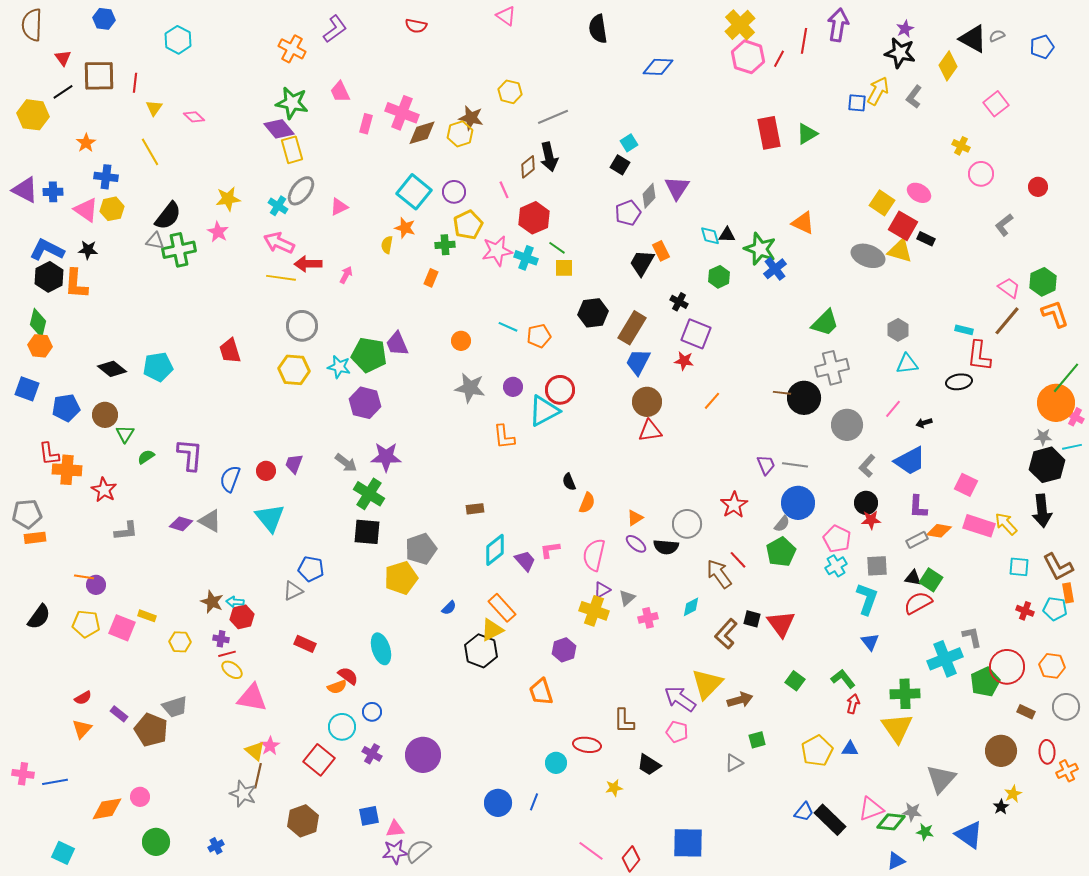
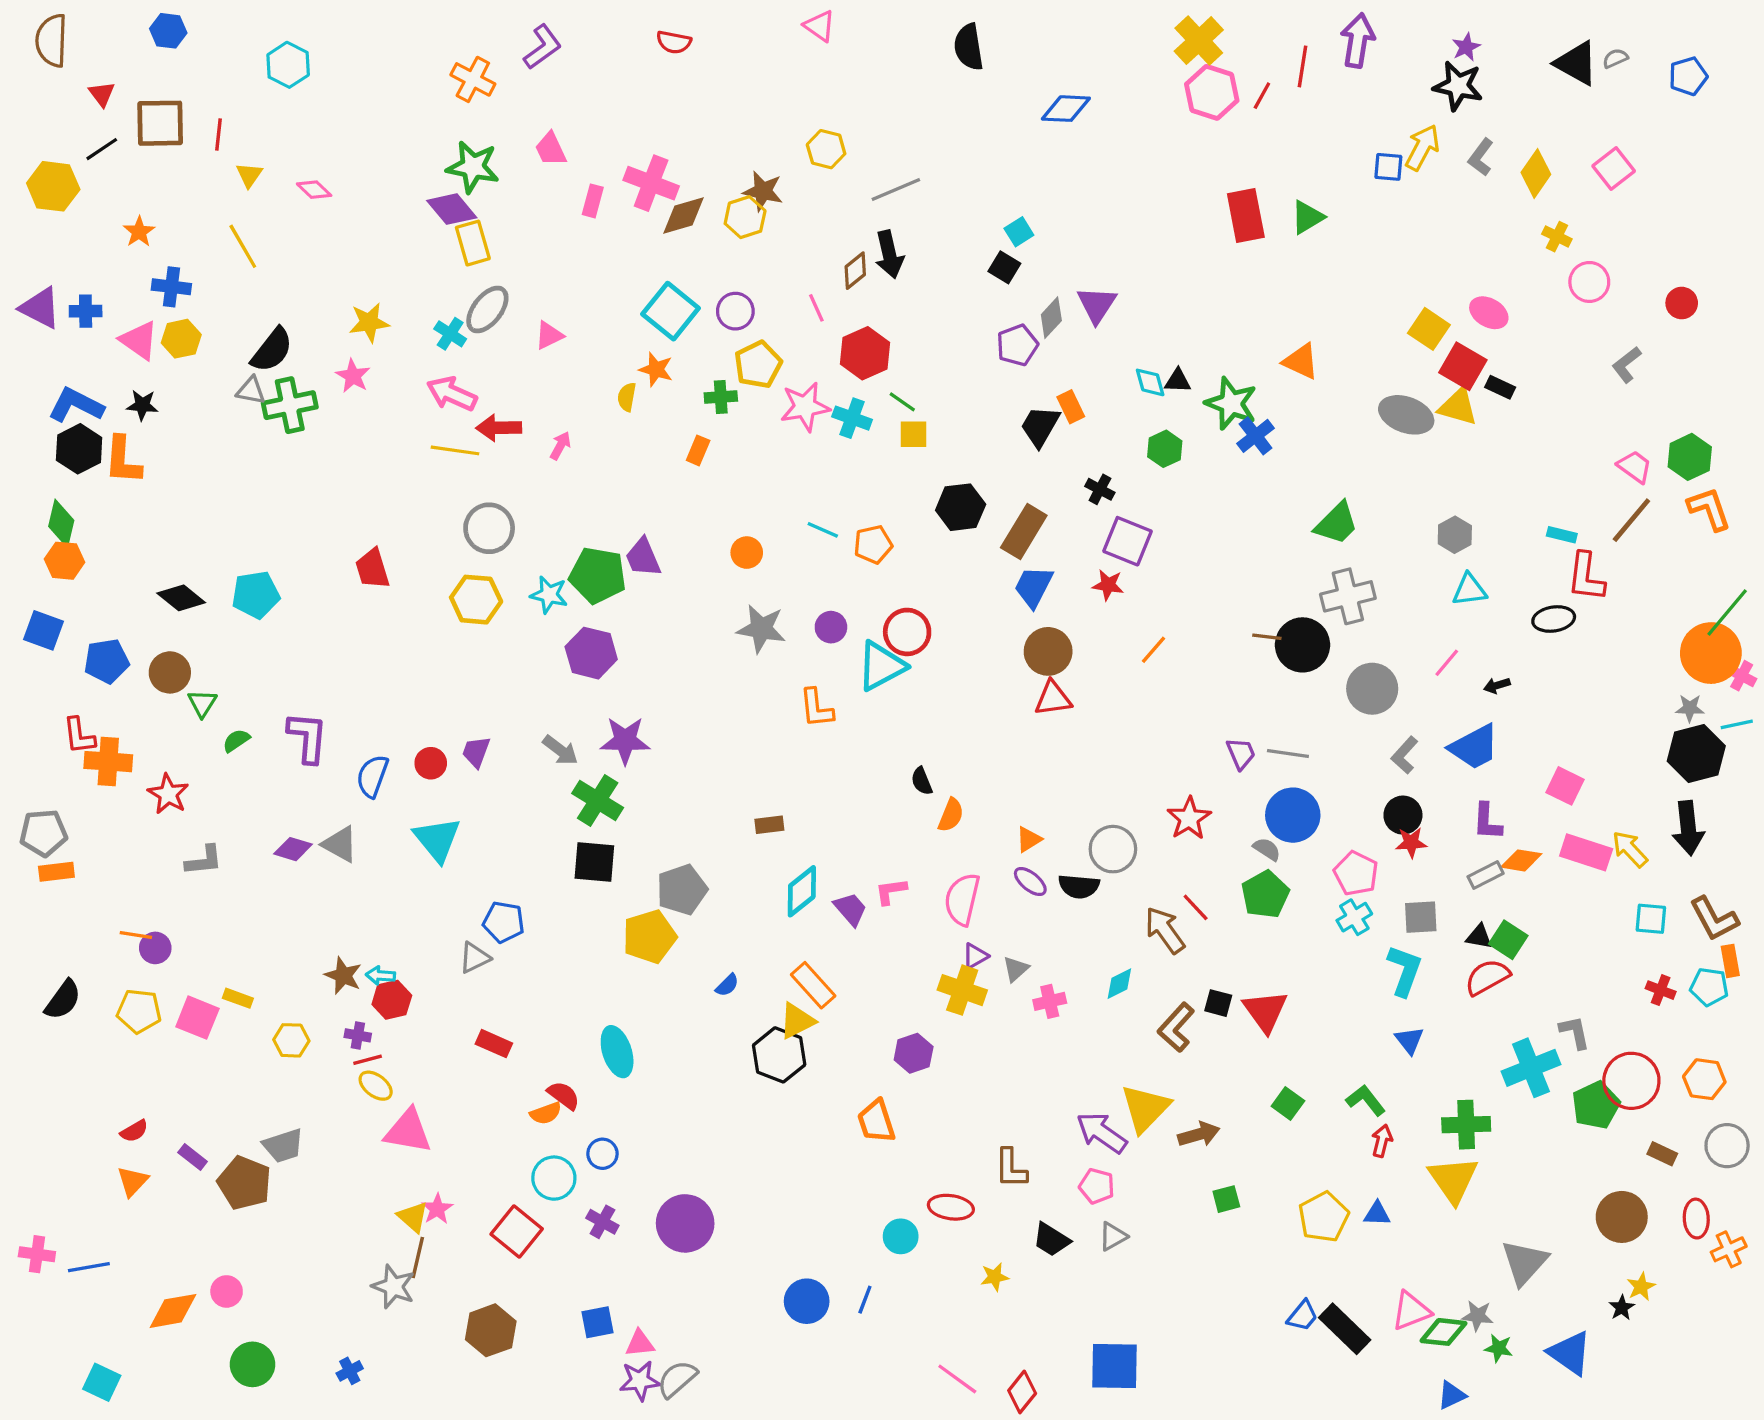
yellow diamond: (948, 66) -> (1536, 173), moved
gray semicircle: (782, 524) -> (1267, 849), turned -96
gray triangle: (734, 763) -> (1113, 1236), moved

